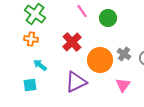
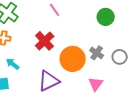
green circle: (108, 18) -> (106, 17), moved

